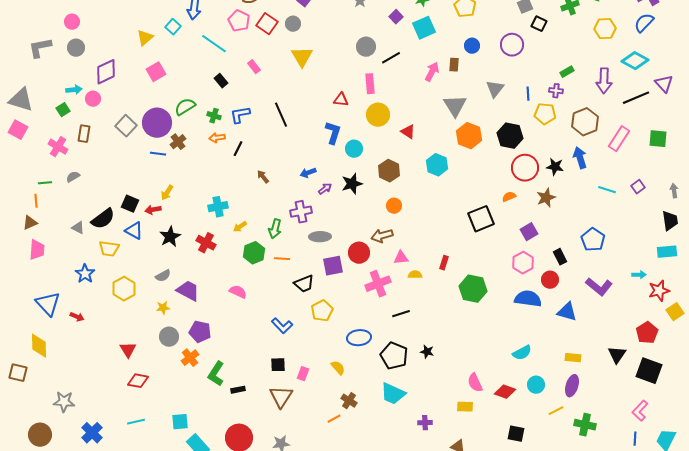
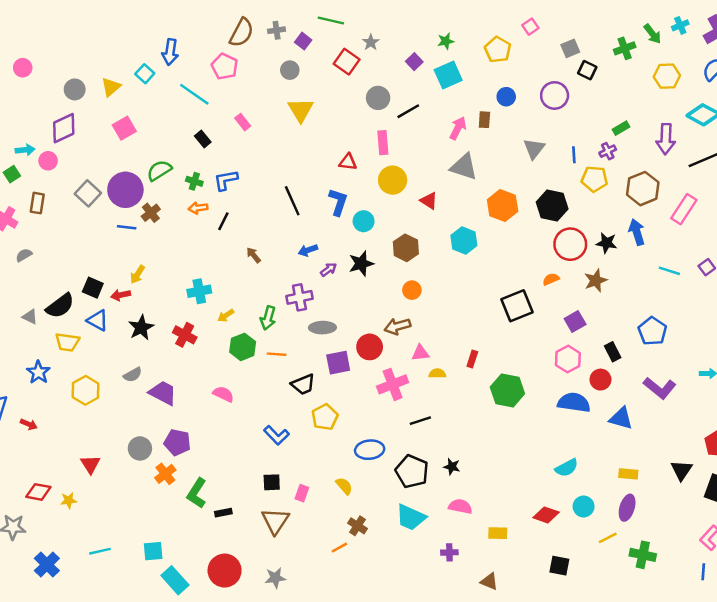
red square: (267, 24) -> (347, 62), moved
gray circle: (76, 48) -> (75, 89), moved
purple cross: (556, 91) -> (608, 151), turned -32
gray triangle: (455, 106) -> (464, 167), moved, turned -40
black line: (281, 115) -> (292, 201), moved
yellow star: (163, 308) -> (69, 500), moved
red diamond: (138, 381) -> (38, 492), moved
pink semicircle: (475, 383) -> (460, 506), moved, turned 126

